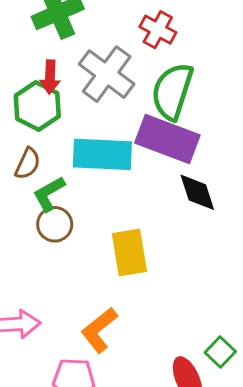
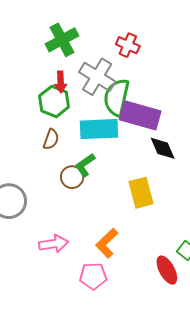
green semicircle: (172, 91) -> (117, 97), moved
green L-shape: (49, 194) -> (85, 165), moved
yellow rectangle: (129, 253) -> (141, 193), moved

